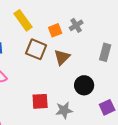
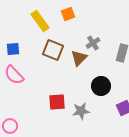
gray cross: (76, 25) -> (93, 43), moved
orange square: (55, 30) -> (68, 14), moved

